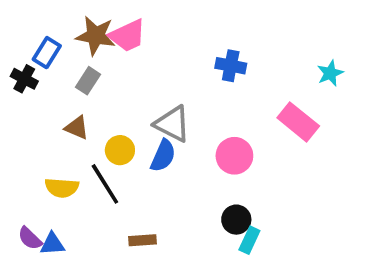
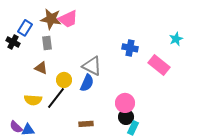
blue cross: (231, 66) -> (130, 48), moved
gray rectangle: (88, 81) -> (47, 43), turned -40
pink circle: (234, 156) -> (125, 103), moved
black line: (105, 184) -> (56, 98), turned 70
brown rectangle: (142, 240) -> (86, 124), moved

